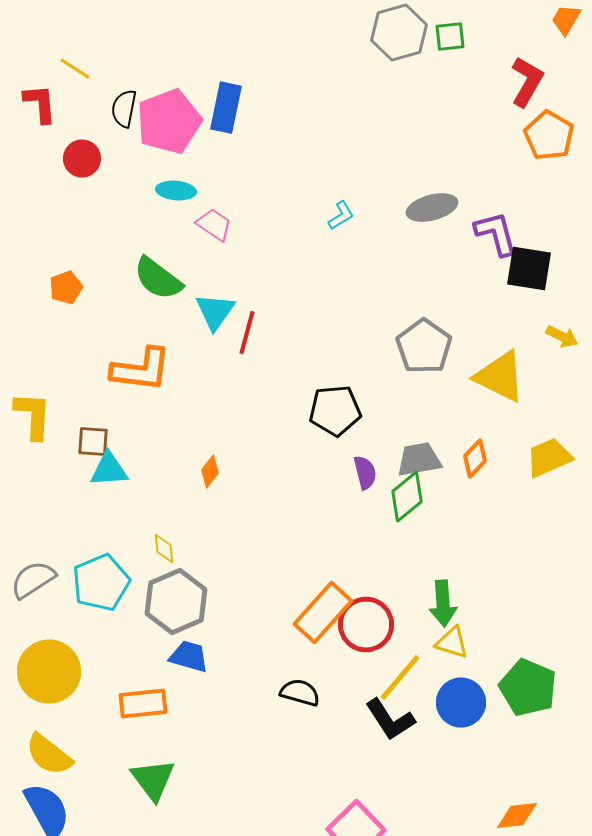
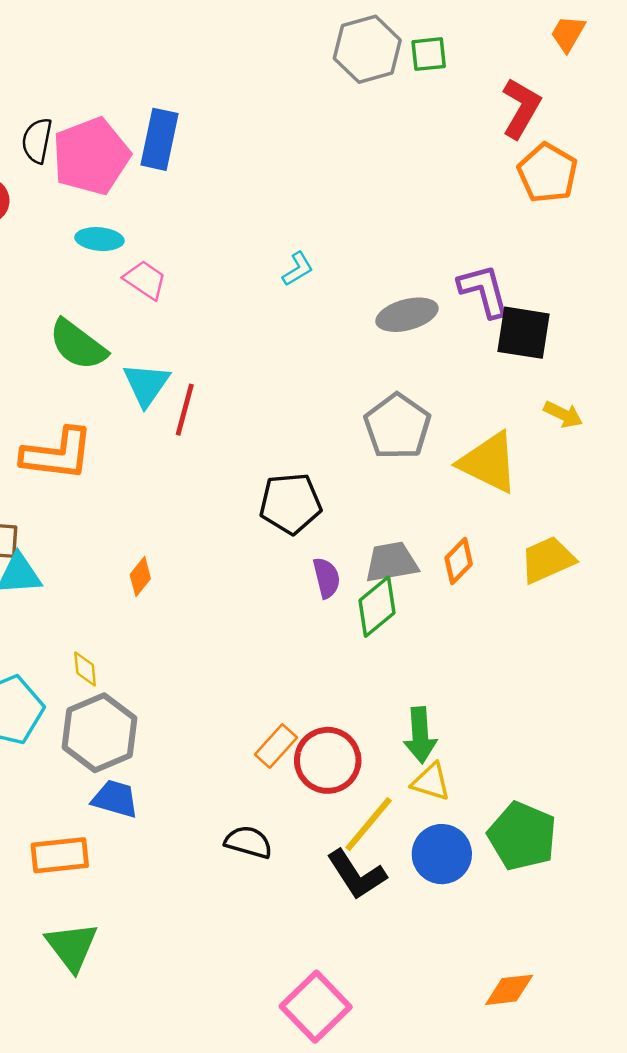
gray ellipse: (432, 208) -> (407, 315), moved
orange rectangle: (323, 613) -> (276, 746), size x0.6

